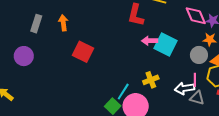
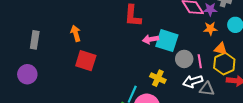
orange arrow: (63, 23) -> (76, 33), moved
gray circle: (199, 55) -> (184, 59), moved
yellow cross: (151, 80) -> (158, 78), turned -35
pink line: (195, 80) -> (200, 61), moved

